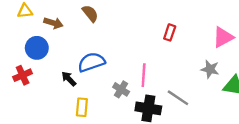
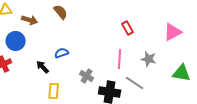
red rectangle: (170, 32) -> (128, 28), turned -48
blue semicircle: (91, 62) -> (62, 53), size x0.6
gray star: (210, 69) -> (149, 59), moved
pink line: (144, 75) -> (120, 59), moved

